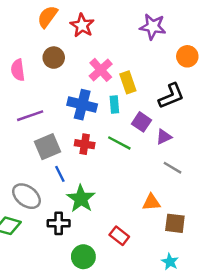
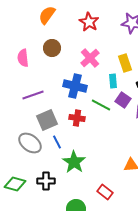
red star: (82, 25) -> (89, 22), moved
yellow rectangle: (128, 82) -> (125, 63), moved
cyan rectangle: (114, 105) -> (113, 81), moved
green line: (119, 143) -> (101, 105), moved
gray ellipse: (26, 196) -> (30, 143), moved
black cross: (59, 223) -> (46, 181), moved

